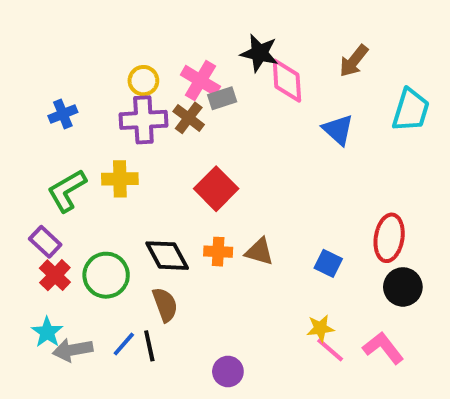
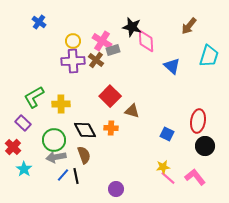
brown arrow: (354, 61) -> (189, 26), moved
blue cross: (63, 114) -> (39, 22), moved, turned -32
yellow cross: (120, 179) -> (61, 104), moved
brown triangle: (259, 252) -> (132, 111), moved
red cross: (55, 275) -> (13, 147), moved
gray arrow: (73, 350) -> (56, 157), moved

